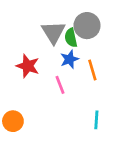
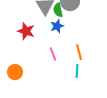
orange line: (92, 70) -> (79, 52), moved
pink line: (60, 85) -> (53, 54), moved

